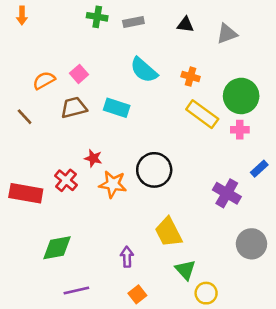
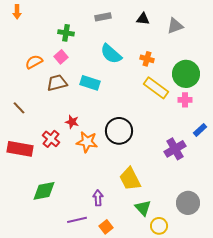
green cross: (97, 17) -> (66, 33), moved
brown line: (25, 117) -> (19, 108), moved
purple cross: (227, 193) -> (175, 149), turned 30
gray circle: (251, 244) -> (188, 203), moved
purple line: (76, 291) -> (77, 220), moved

